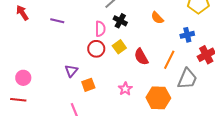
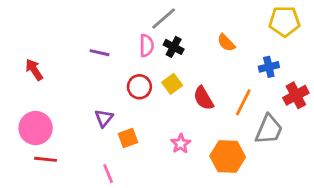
red arrow: (22, 13) -> (34, 70), moved
purple line: (57, 21) -> (100, 53), moved
pink semicircle: (100, 29) -> (147, 46), moved
pink circle: (23, 78) -> (36, 128), size x1.5
red line: (18, 100) -> (46, 159), moved

